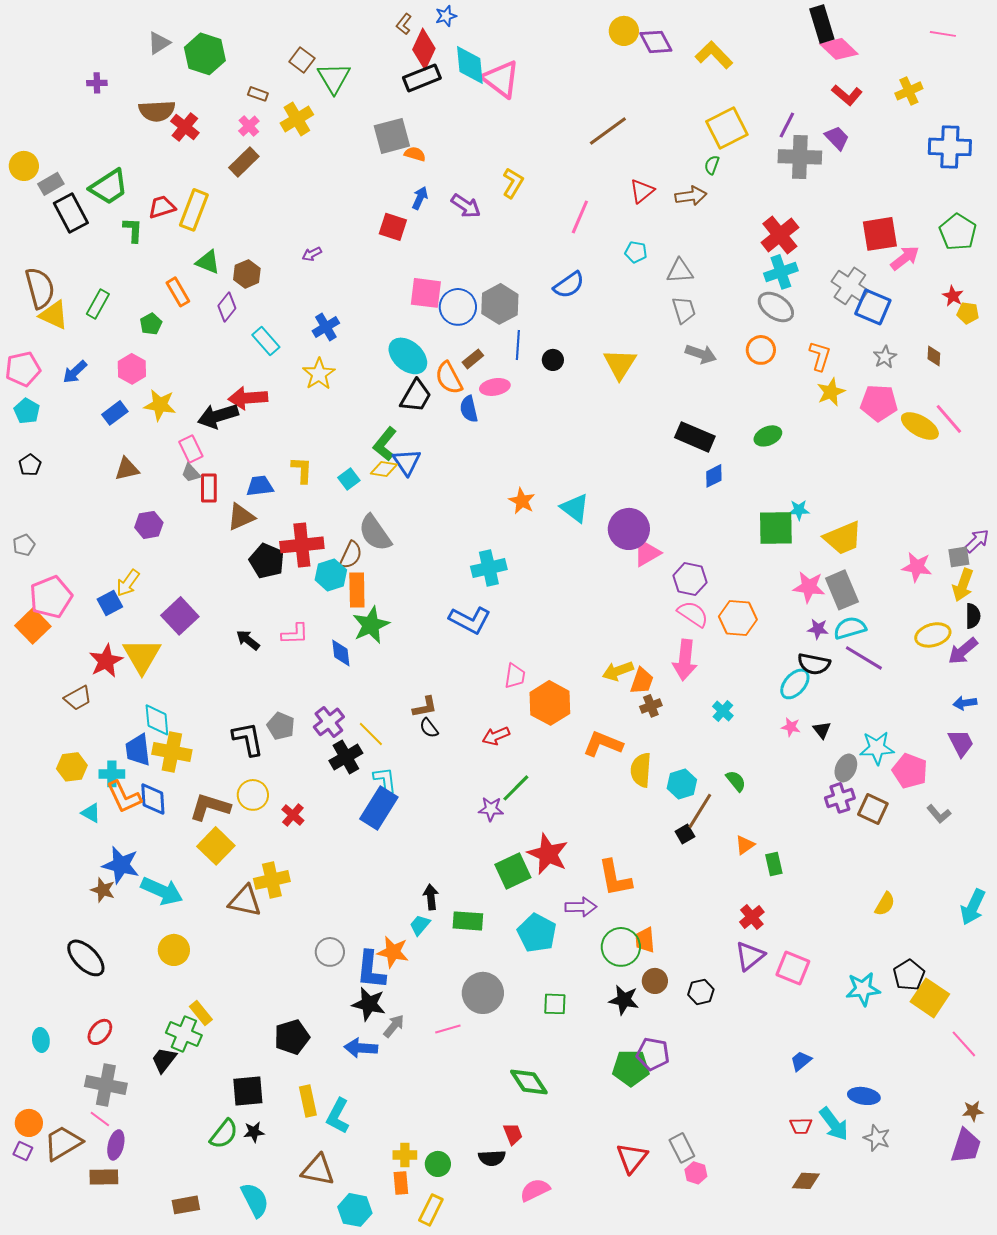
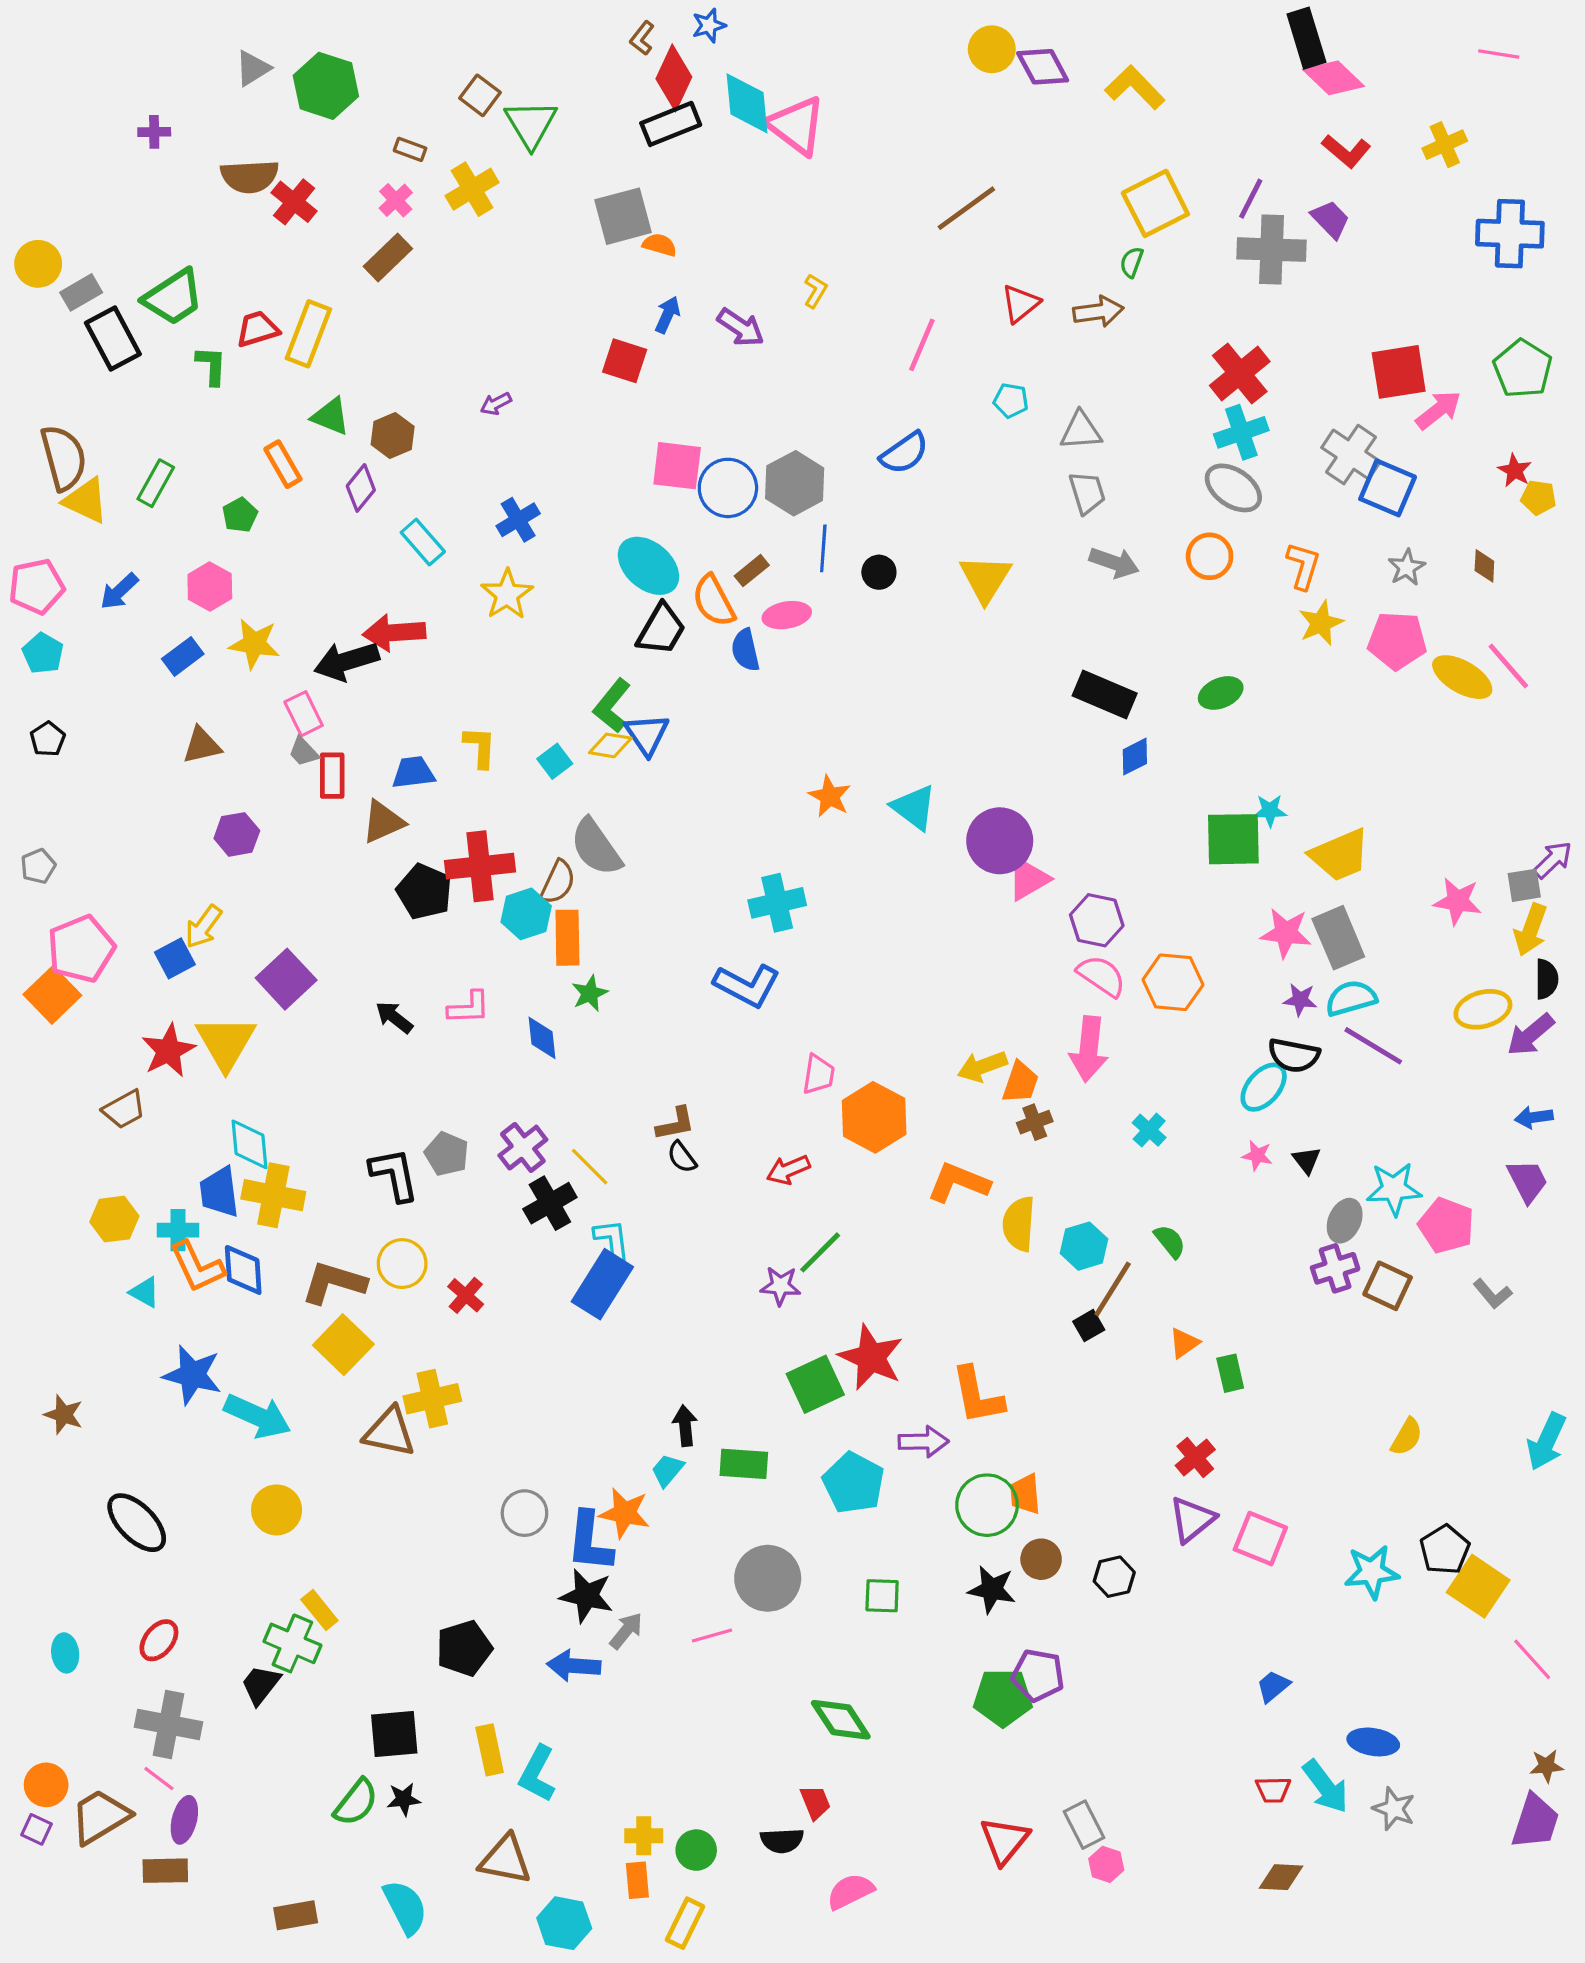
yellow L-shape: (513, 183) -> (815, 291), size x0.7
green star: (371, 625) -> (590, 993), size x0.6
brown star: (103, 890) -> (64, 1415), moved

